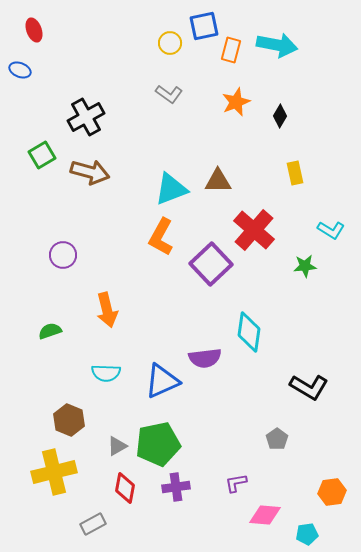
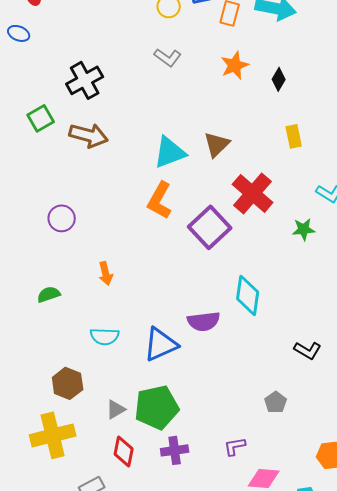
brown triangle: (218, 181) -> (217, 144), turned -44
orange arrow: (107, 310) -> (106, 273), size x0.7
black L-shape: (309, 387) -> (308, 350), size x0.7

